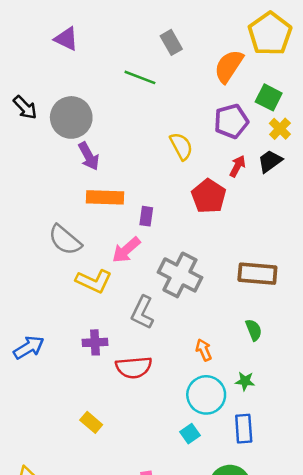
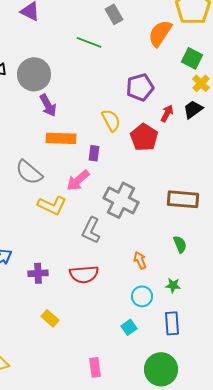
purple pentagon: (231, 121) -> (140, 87), moved
yellow semicircle: (181, 146) -> (111, 120), moved
purple cross: (95, 342) -> (38, 273), moved
cyan circle: (206, 395) -> (142, 296), size x0.7

